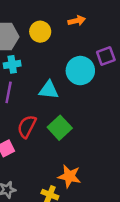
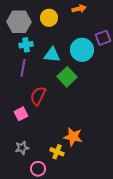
cyan triangle: (49, 90) -> (52, 55), moved
green square: (60, 128) -> (67, 77), moved

